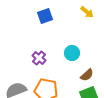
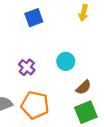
yellow arrow: (87, 12) -> (84, 13), turned 64

